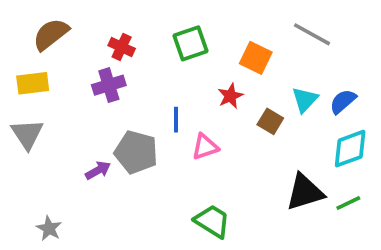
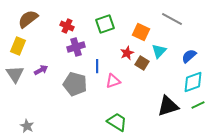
yellow rectangle: (33, 83) -> (18, 46), turned -60
purple cross: (109, 85) -> (76, 47), moved
cyan triangle: (305, 100) -> (159, 51), moved
brown square: (270, 121) -> (142, 63), moved
purple arrow: (98, 170) -> (41, 70), moved
green line: (348, 203) -> (198, 105), moved

